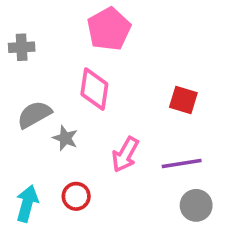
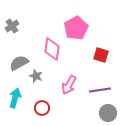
pink pentagon: (109, 29) -> (76, 28), moved
gray cross: (22, 47) -> (12, 26), turned -32
cyan arrow: (27, 204) -> (15, 98), moved

